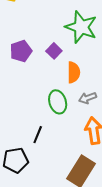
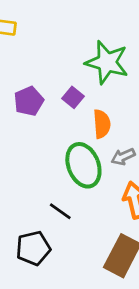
green ellipse: (58, 102) -> (83, 165), size x1.4
black line: (38, 135) -> (60, 211), turned -72

